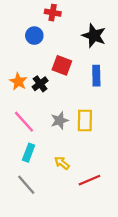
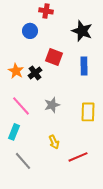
yellow rectangle: (85, 120) -> (88, 112), moved
cyan rectangle: (29, 153) -> (14, 132), moved
yellow arrow: (62, 163) -> (54, 142), turned -152

